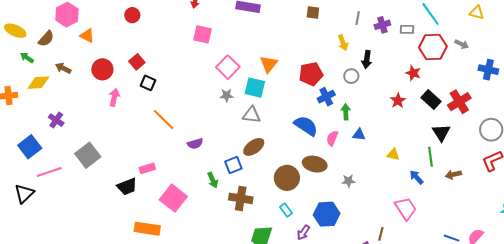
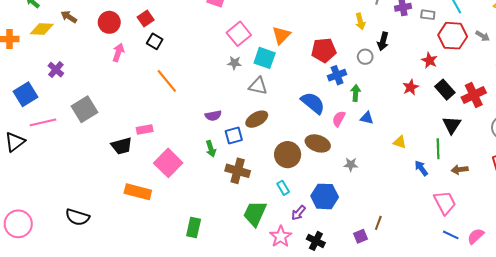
purple semicircle: (195, 144) -> (213, 116), moved
pink trapezoid: (405, 208) -> (445, 203), moved

